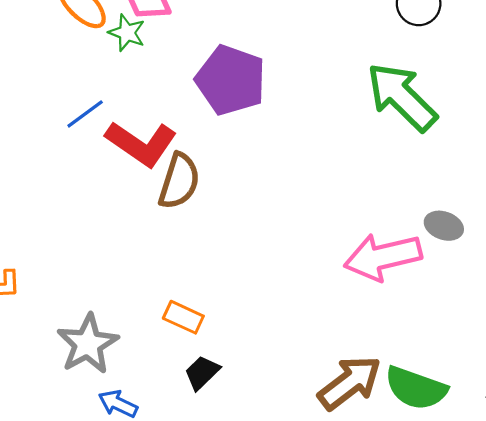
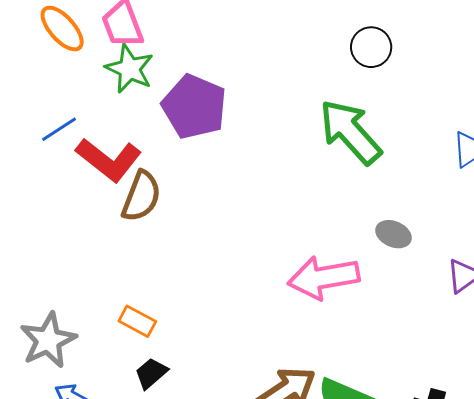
green star: (127, 33) -> (130, 69), moved, size x1.4
gray ellipse: (444, 226) -> (394, 234), moved

